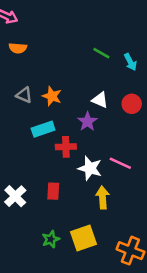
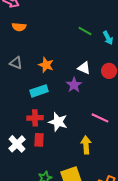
gray triangle: (24, 95) -> (16, 63), moved
red cross: (66, 147) -> (35, 118), moved
white star: (90, 168) -> (58, 122), moved
red rectangle: (53, 191) -> (39, 140), moved

